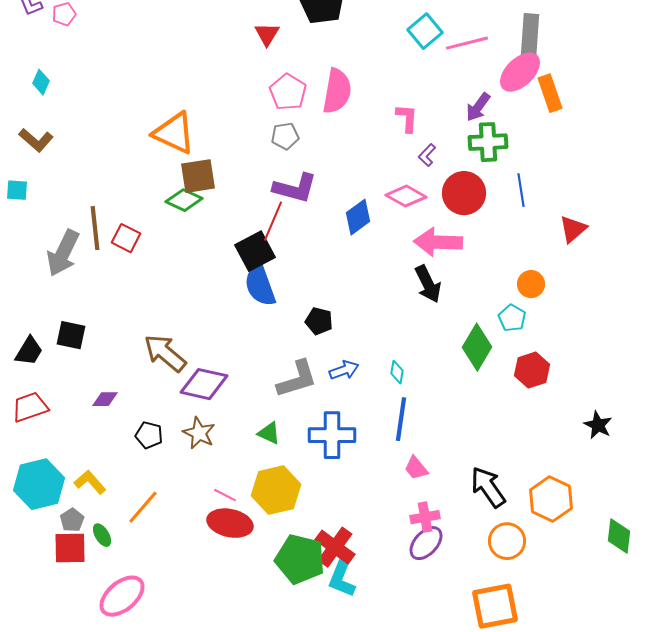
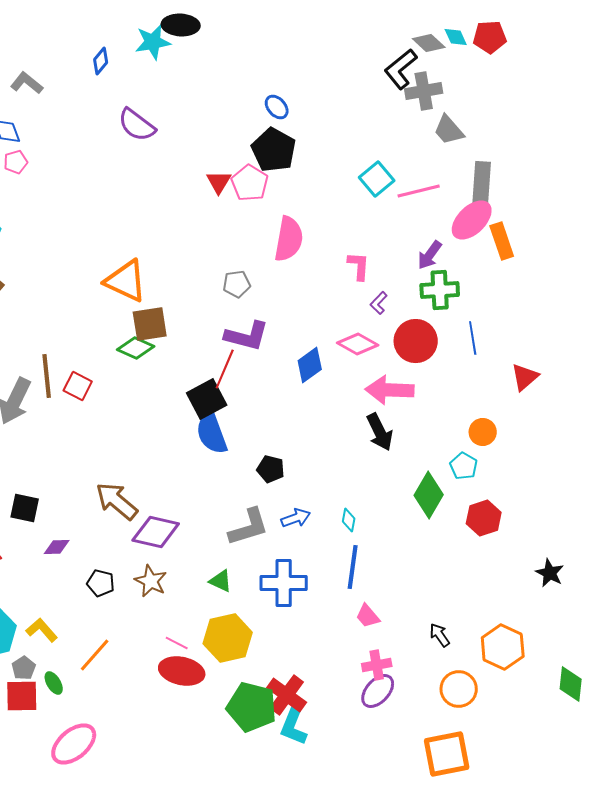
pink pentagon: (288, 92) -> (250, 183), moved
black square: (71, 335) -> (25, 508), moved
black arrow: (488, 487) -> (440, 635), size x0.6

